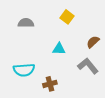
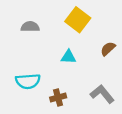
yellow square: (67, 17) -> (78, 20), size x1.5
gray L-shape: (88, 66) -> (102, 94), moved

